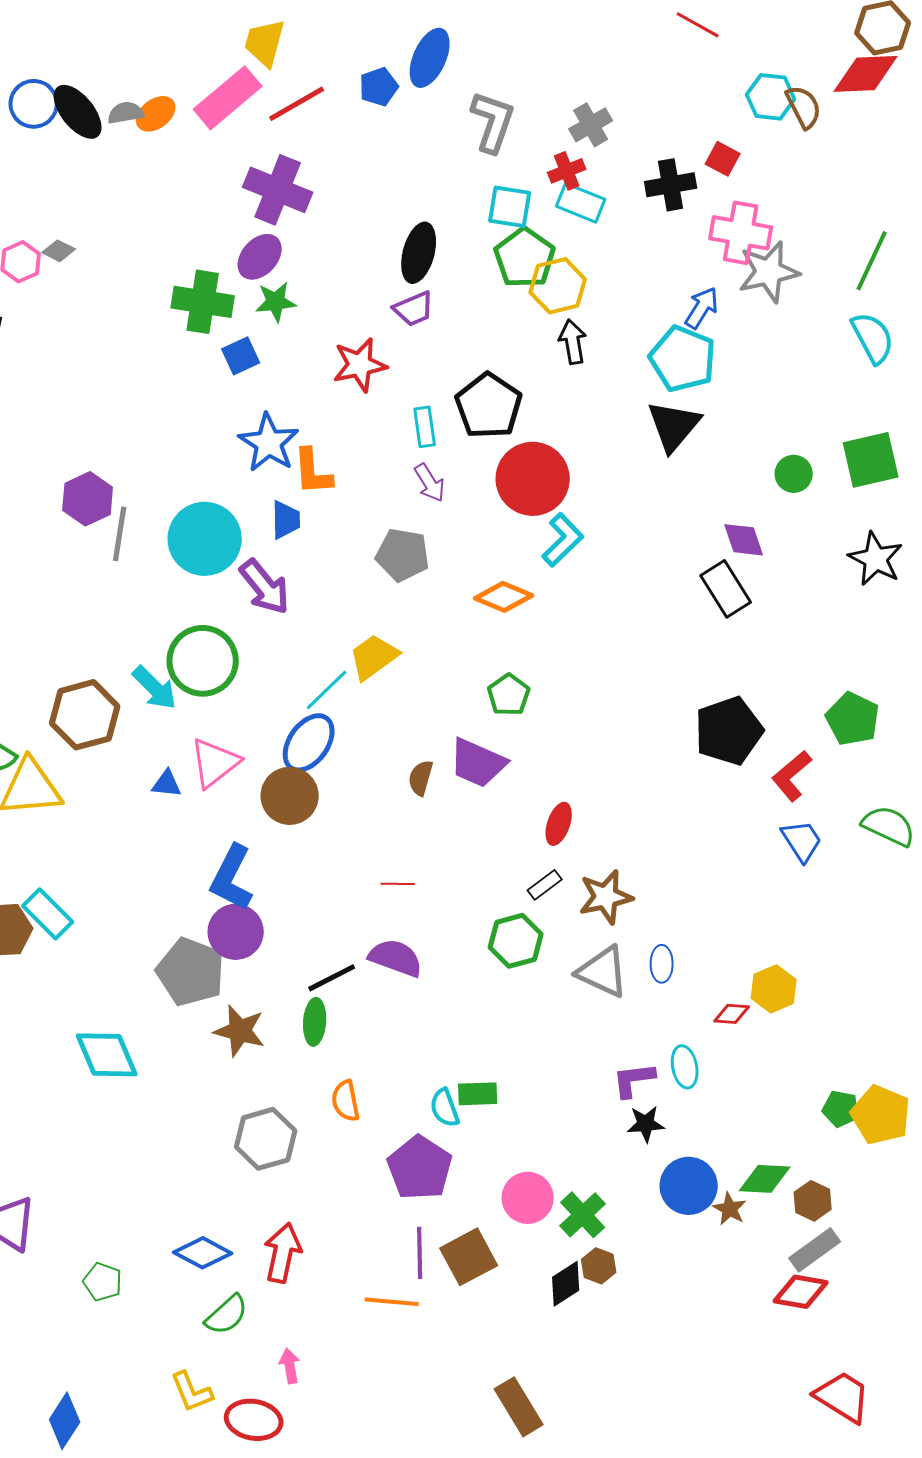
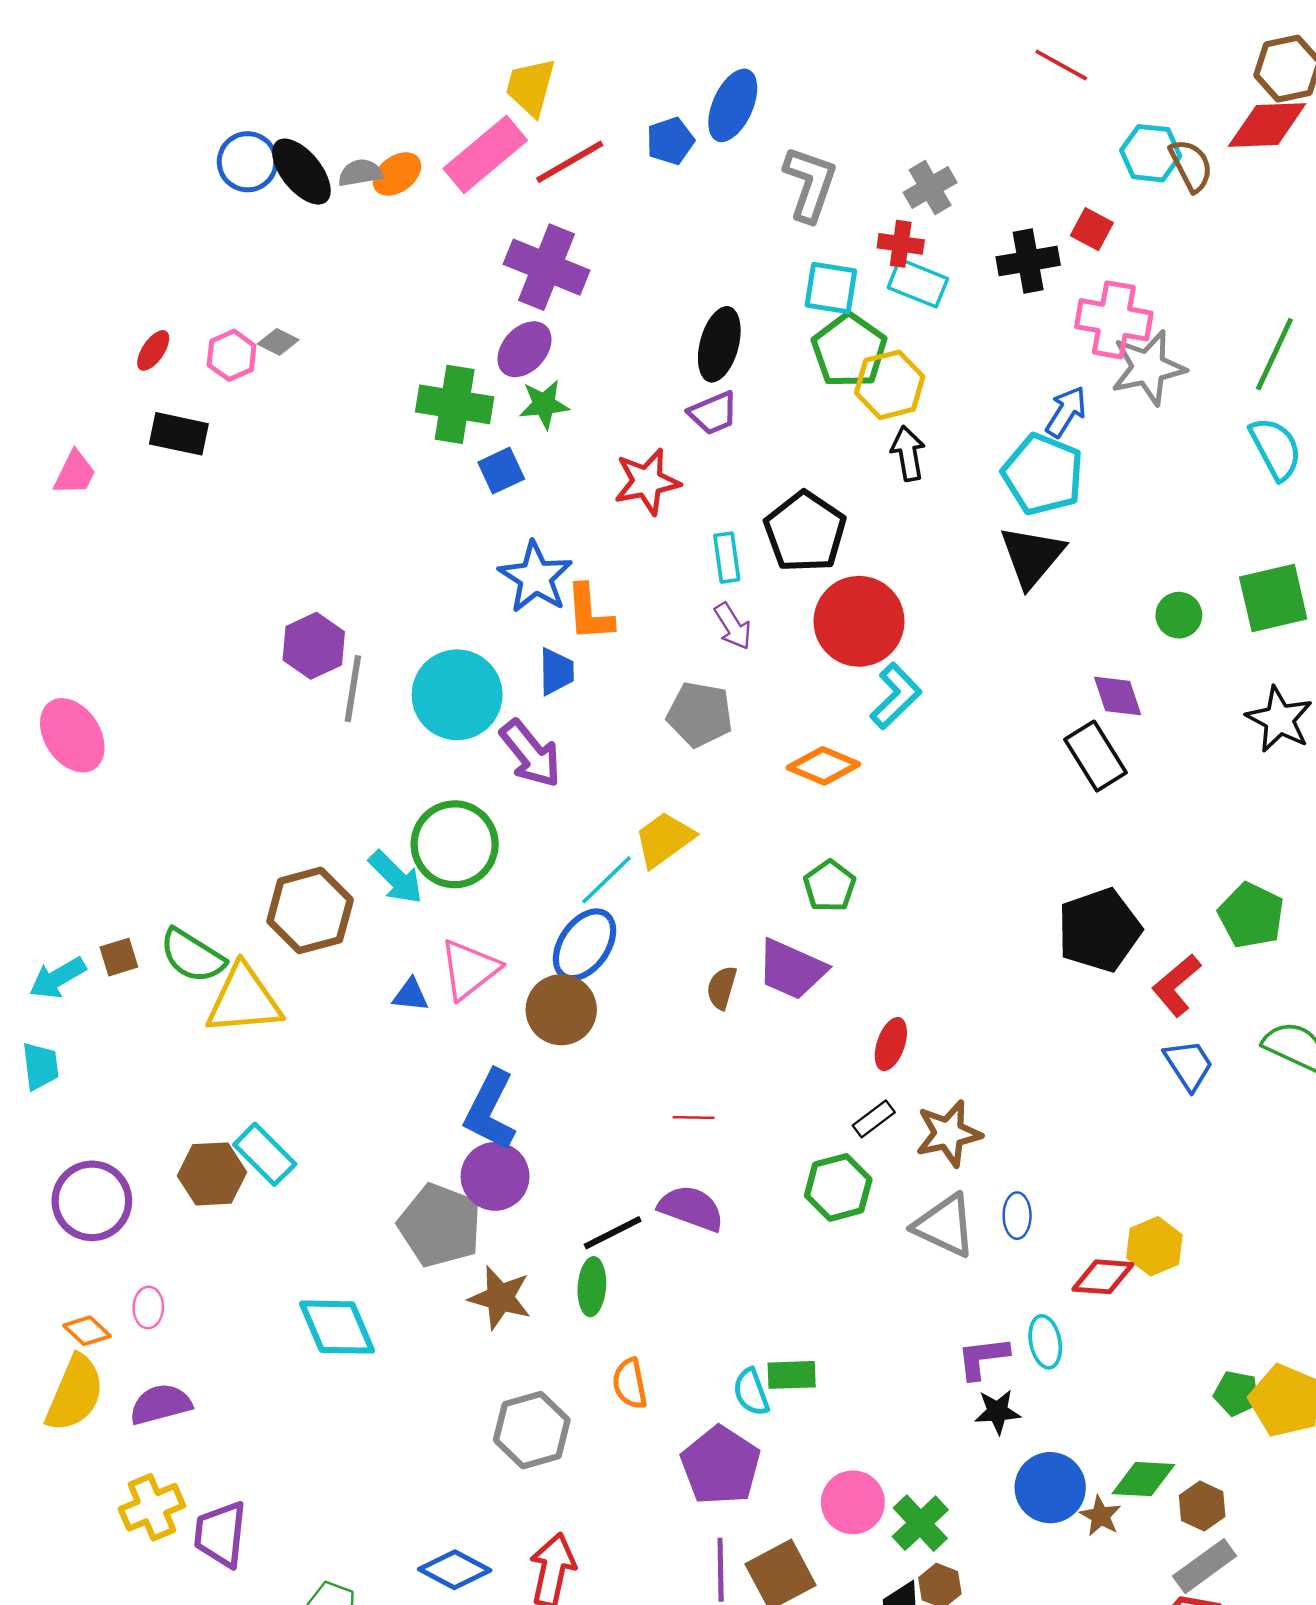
red cross: (567, 171) -> (901, 244), turned 30
red diamond: (732, 1014) -> (1103, 1277), size x1.4

